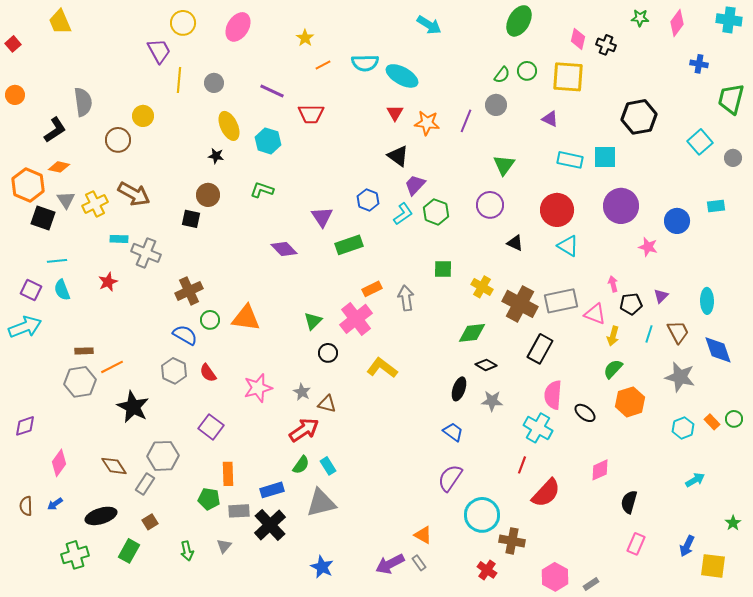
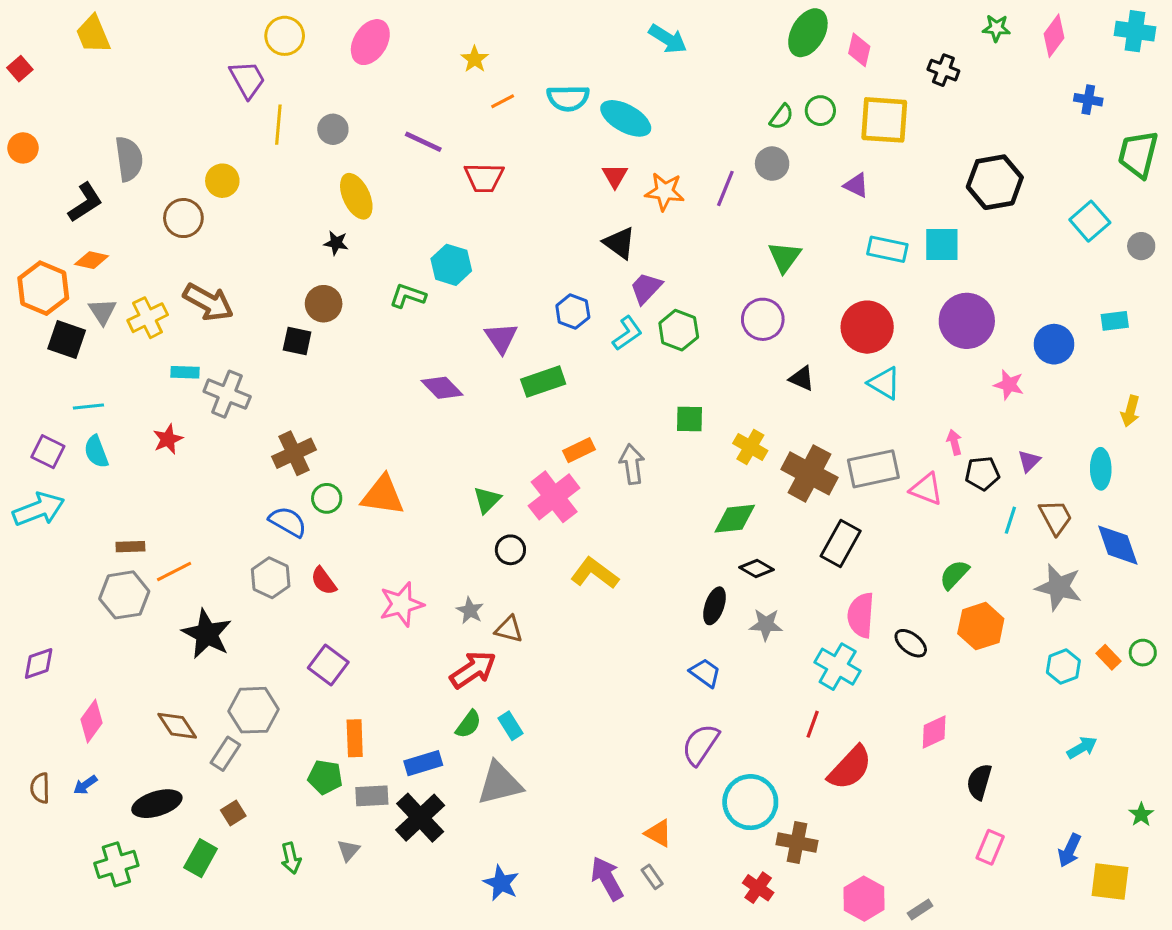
pink diamond: (578, 39) -> (859, 50), moved
cyan hexagon: (268, 141) -> (451, 265), moved
yellow arrow: (613, 336) -> (1130, 411), moved
purple arrow: (390, 564) -> (607, 878), turned 88

